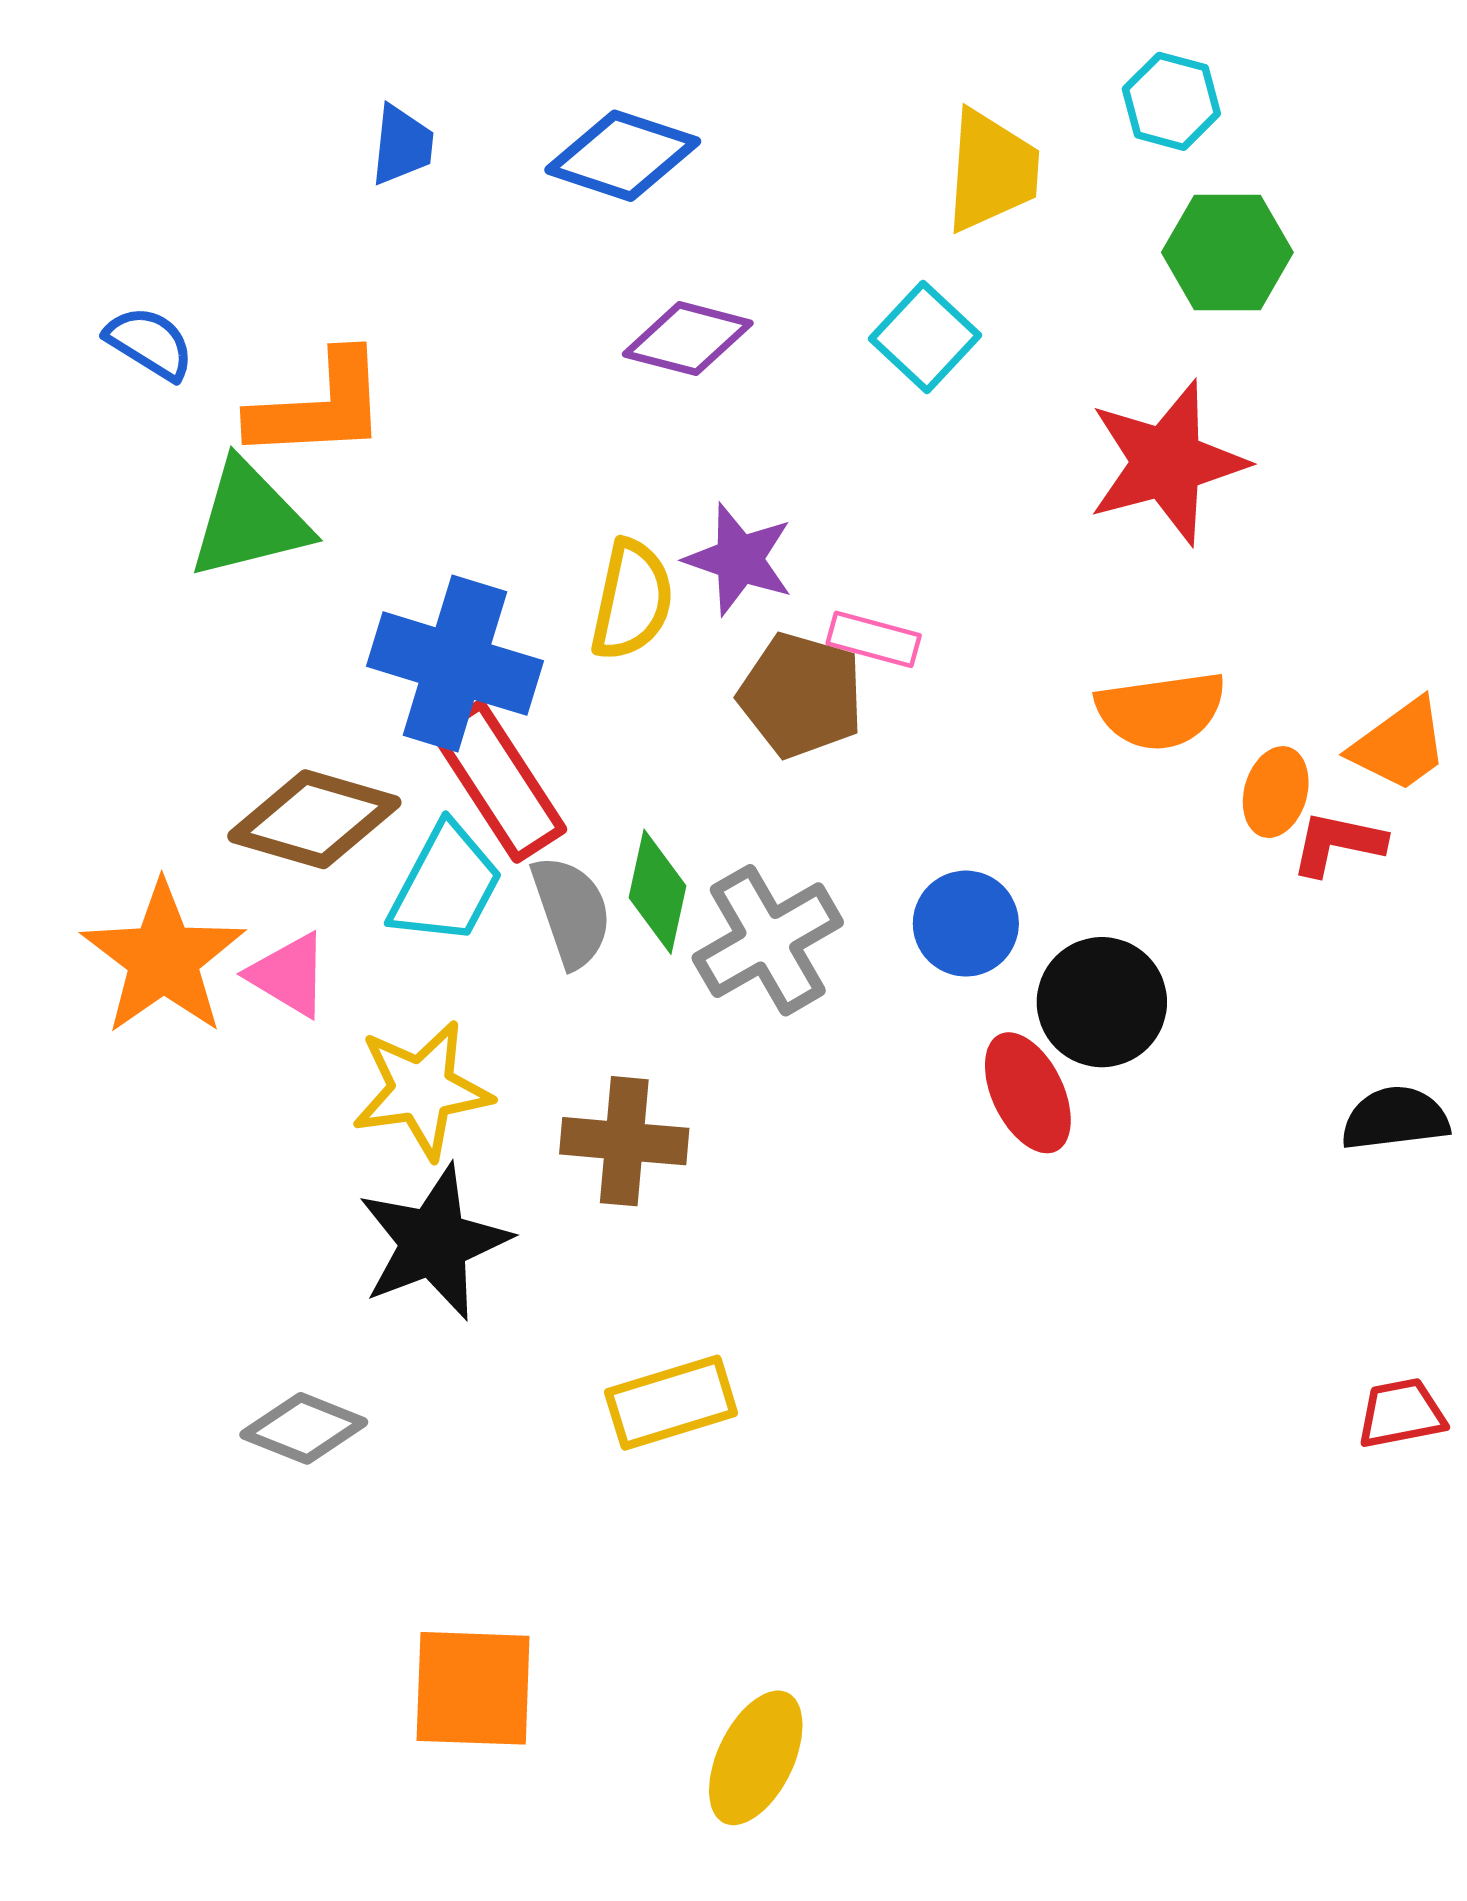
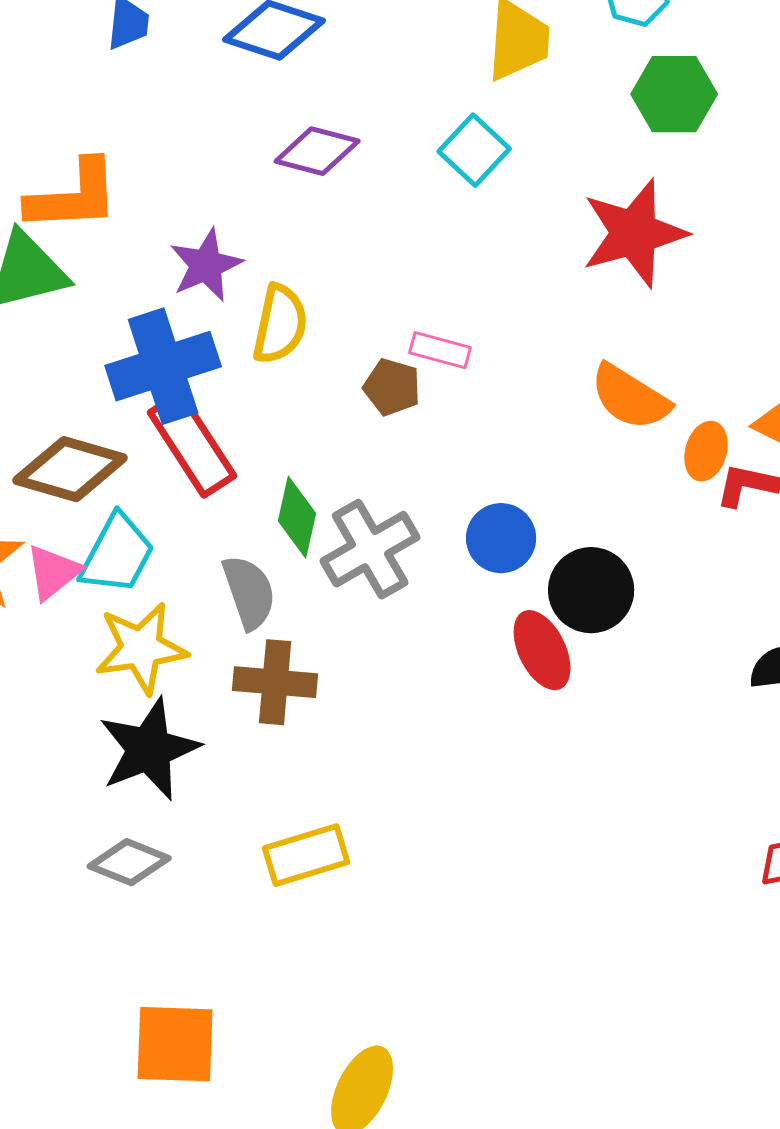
purple star: (739, 559) -> (206, 265), moved, turned 30
blue cross: (455, 664) -> (163, 366), turned -35
brown pentagon: (801, 695) -> (392, 387), size x0.7
orange semicircle: (1161, 710) -> (630, 397), turned 40
cyan trapezoid: (446, 884) -> (117, 554), moved
gray semicircle: (571, 911) -> (249, 592), moved
pink triangle: (289, 975) -> (53, 572), turned 50
gray diamond: (304, 1428) -> (129, 862), moved

